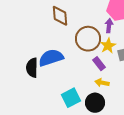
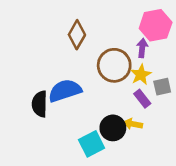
brown diamond: (60, 16) -> (77, 35), turned 35
purple rectangle: (99, 64) -> (142, 99), moved
black circle: (95, 103) -> (113, 128), moved

